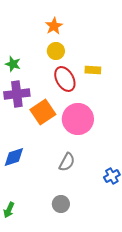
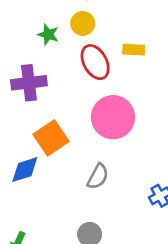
green star: (13, 64) -> (48, 35), moved
orange square: (43, 112) -> (51, 138), moved

